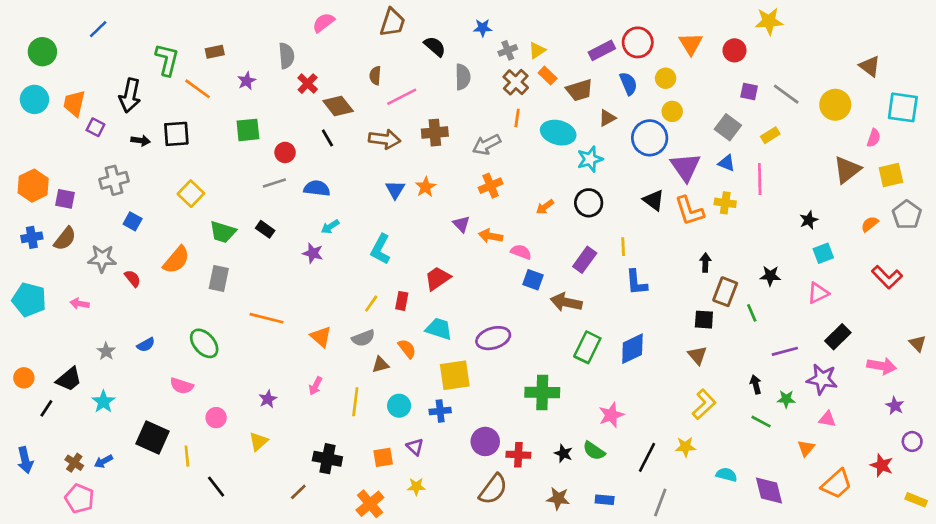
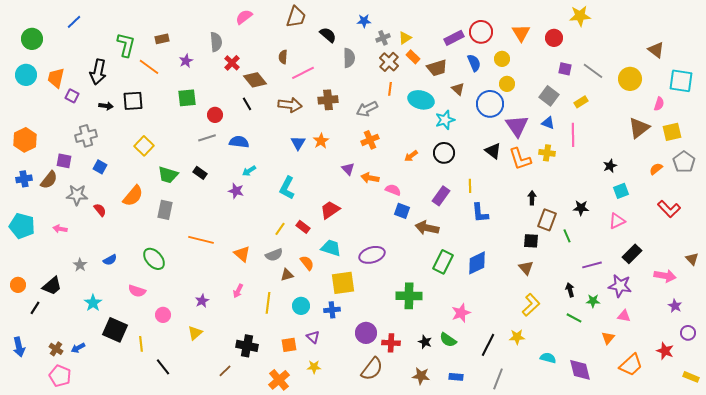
brown triangle: (607, 118) -> (458, 89), turned -48
purple square: (65, 199) -> (64, 161), moved
red rectangle: (402, 301) -> (303, 227), turned -64
cyan star: (103, 402) -> (93, 303), moved

